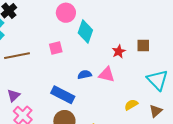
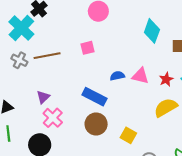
cyan diamond: (85, 31) -> (152, 31), moved
red star: (119, 51) -> (166, 79), moved
yellow semicircle: (131, 105) -> (166, 108), size x1.6

